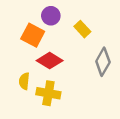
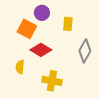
yellow rectangle: (82, 29) -> (68, 24), turned 48
yellow cross: (48, 93) -> (52, 81), moved

